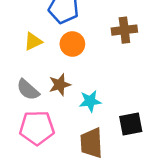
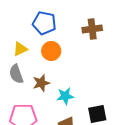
brown cross: (124, 30) -> (92, 29), moved
gray semicircle: (28, 90) -> (16, 74), moved, turned 30

